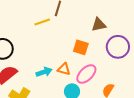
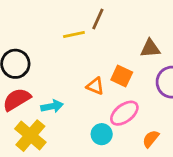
orange triangle: (64, 69) -> (95, 86), moved
cyan arrow: (44, 72) -> (52, 106), moved

